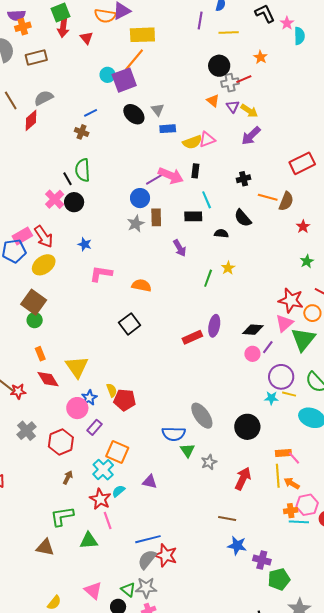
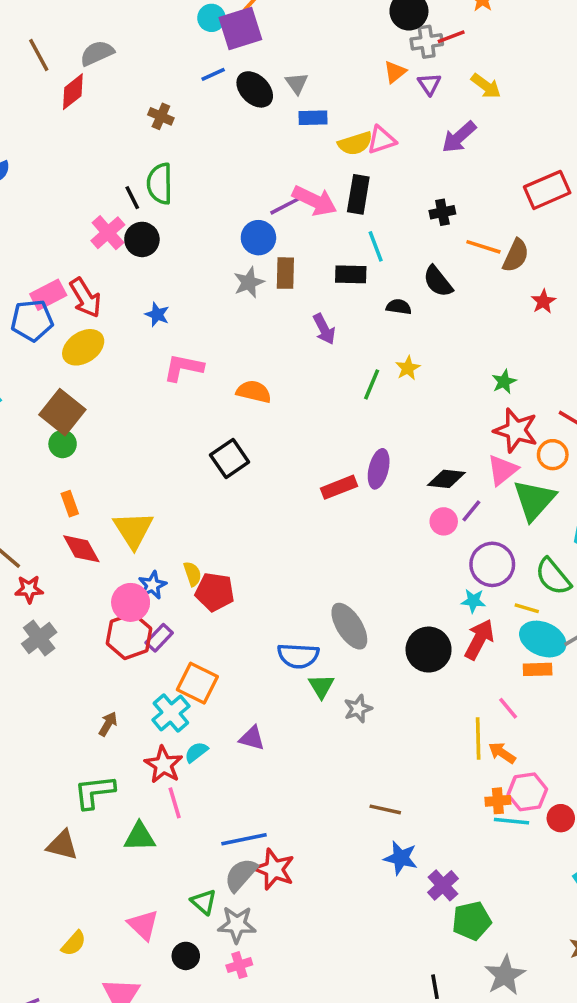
orange triangle: (213, 101) -> (395, 72), turned 40
yellow arrow: (249, 111) -> (486, 86), moved
blue line: (91, 113) -> (213, 74), moved
black rectangle: (195, 171) -> (358, 194), size x1.5
green star: (307, 261) -> (504, 382), moved
red star: (18, 391) -> (29, 589), moved
yellow line: (289, 394) -> (527, 608), moved
red hexagon: (61, 442) -> (129, 636), moved
orange rectangle: (283, 453) -> (538, 669), moved
red arrow: (243, 479) -> (479, 639), moved
purple cross: (262, 560) -> (443, 885), turned 30
green triangle: (128, 590) -> (204, 902), moved

